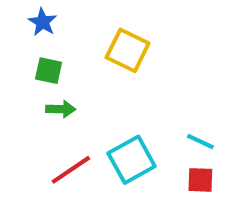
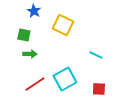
blue star: (43, 22) -> (34, 11), moved
cyan line: (200, 141) -> (96, 55), moved

